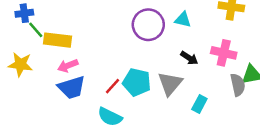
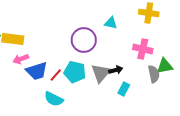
purple circle: (148, 25) -> (84, 40), moved
black arrow: (189, 58) -> (116, 70), moved, turned -48
blue trapezoid: (72, 87) -> (37, 71), moved

